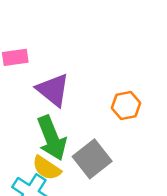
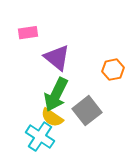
green arrow: (52, 138) -> (56, 95), turned 48

